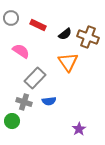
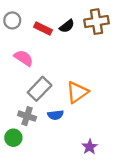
black semicircle: (65, 34) -> (67, 26), moved
brown cross: (88, 37) -> (97, 22), moved, turned -30
orange triangle: (68, 62) -> (77, 92), moved, turned 30

